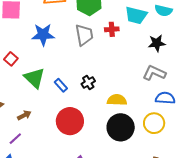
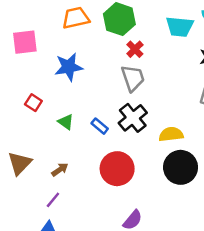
red cross: (112, 29) -> (135, 49), moved, turned -32
gray trapezoid: (84, 35) -> (133, 78), moved
green triangle: (34, 78) -> (66, 122), size x0.6
black cross: (88, 83) -> (133, 118), size x1.6

